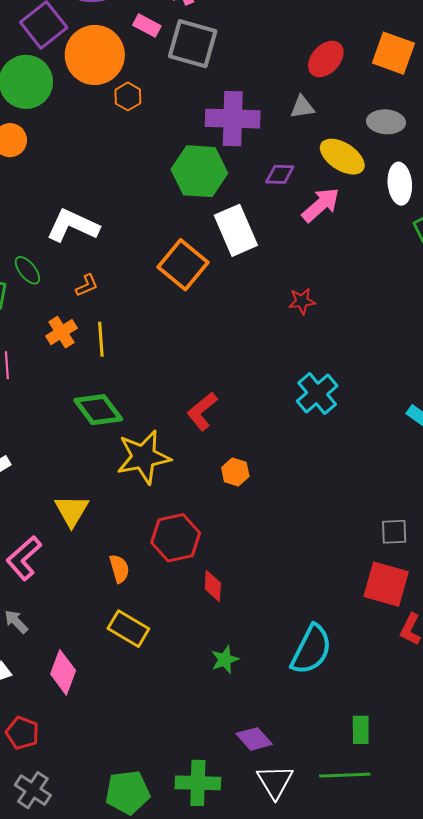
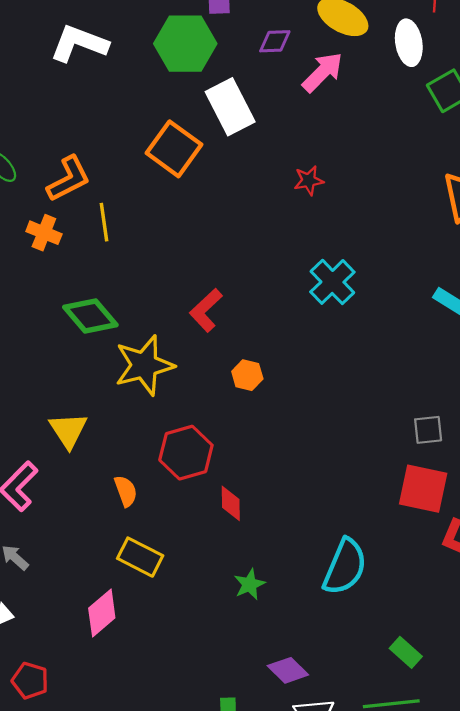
white L-shape: (73, 226) -> (79, 44), moved
orange L-shape: (87, 285) -> (69, 179), size x1.8
orange cross: (61, 332) -> (44, 233), turned -32
yellow line: (101, 339) -> (104, 222), moved
pink diamond: (63, 672) -> (102, 613), moved, turned 33
green rectangle: (361, 730) -> (406, 652), turned -44

